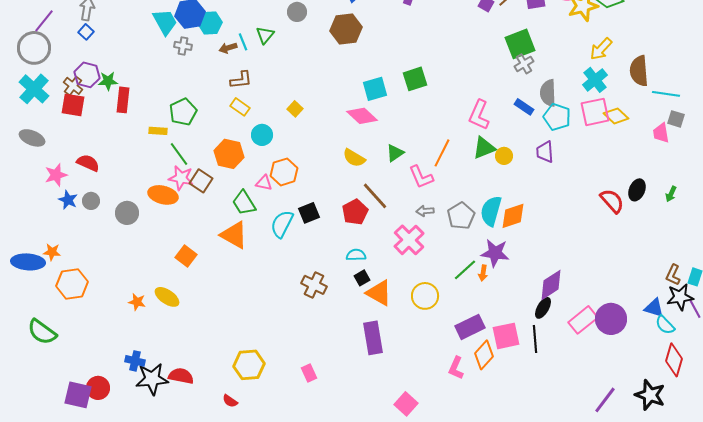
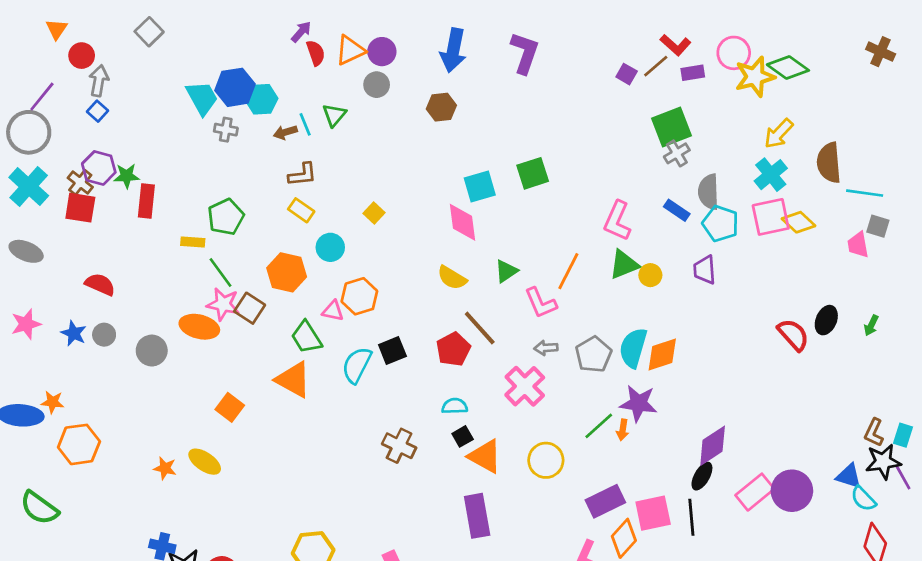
brown hexagon: (346, 29) -> (441, 107), size x0.7
pink diamond: (362, 116) -> (463, 222), turned 40
pink star: (56, 175) -> (26, 324), moved

